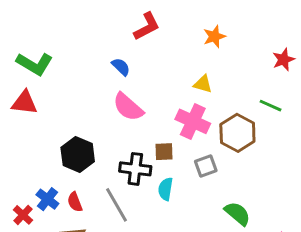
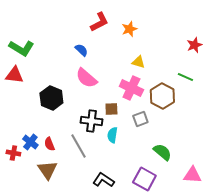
orange star: (214, 36) -> (129, 29), moved
black hexagon: (78, 154) -> (51, 98), moved
red cross: (23, 215) -> (13, 153), turned -32

